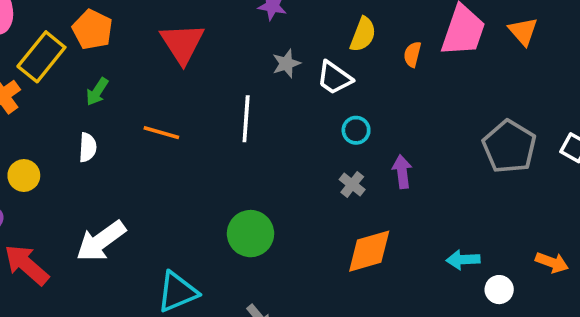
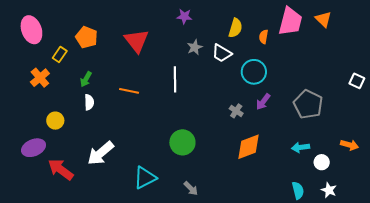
yellow rectangle: (41, 57) -> (60, 54), size x0.6
green arrow: (97, 92) -> (86, 79), moved
cyan circle: (356, 130) -> (254, 72), moved, size x1.6
gray pentagon: (509, 147) -> (308, 104), moved
purple arrow: (402, 172) -> (263, 102), turned -132

